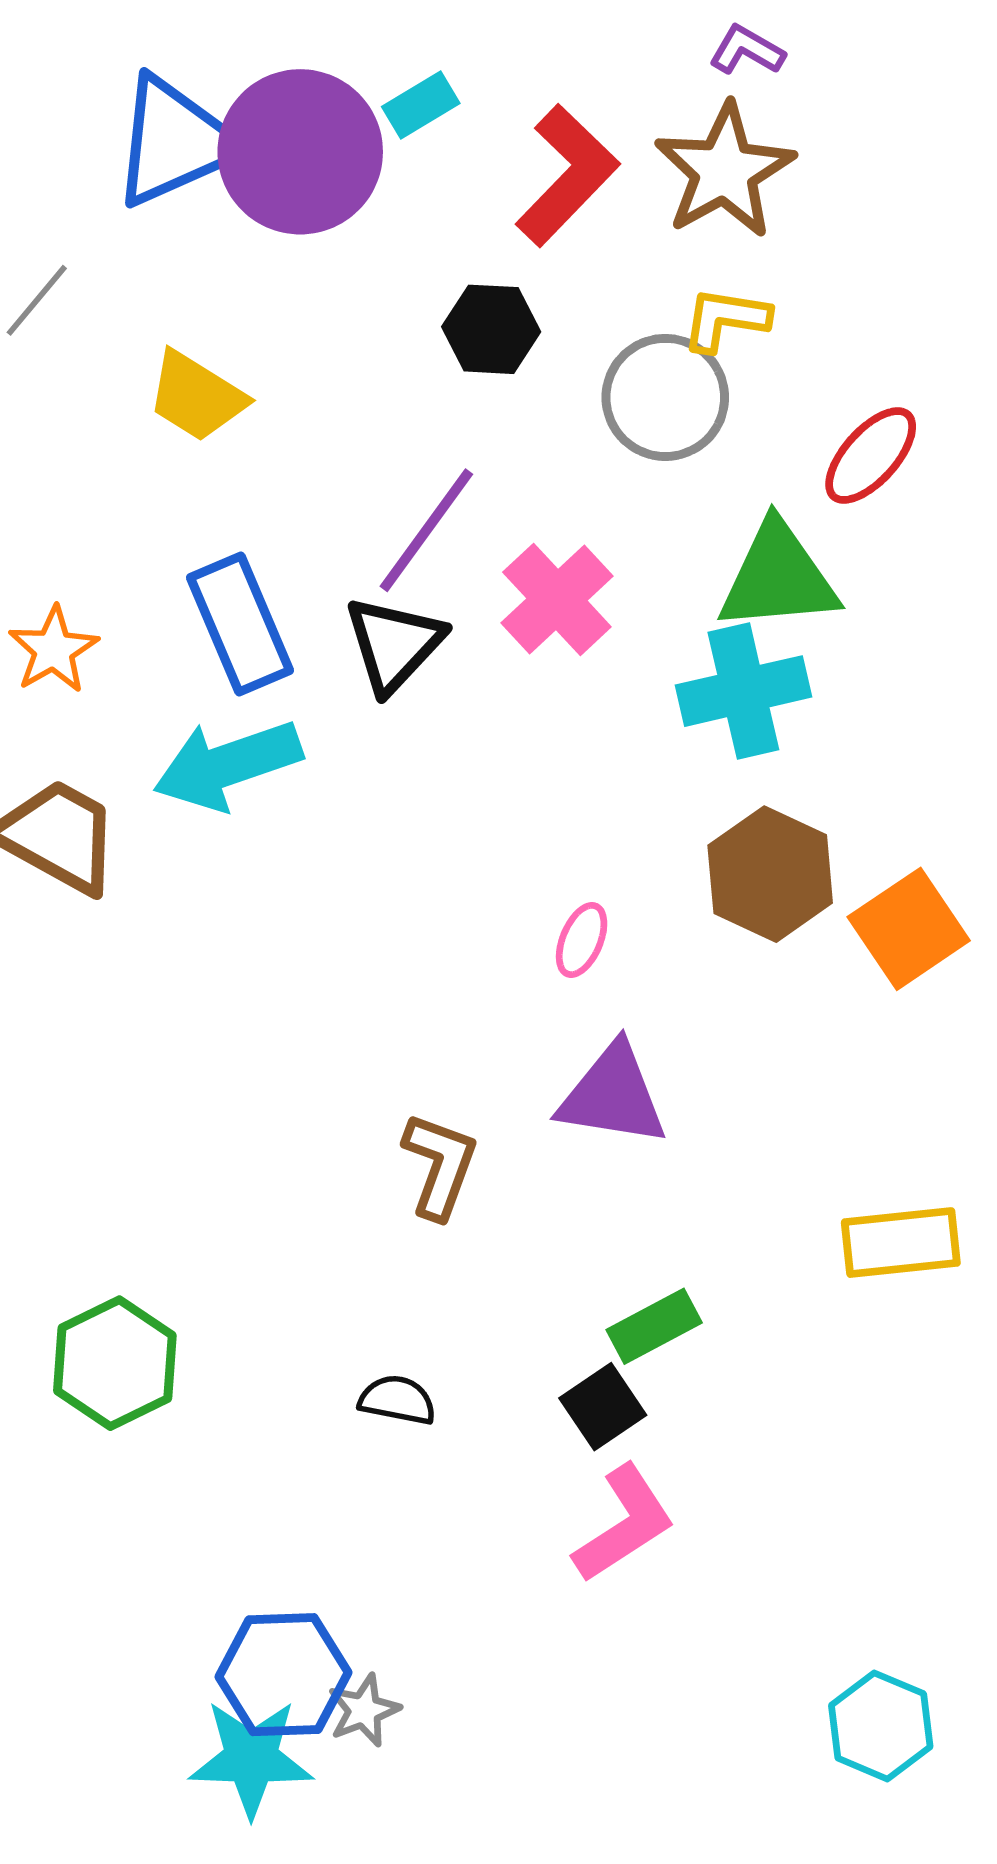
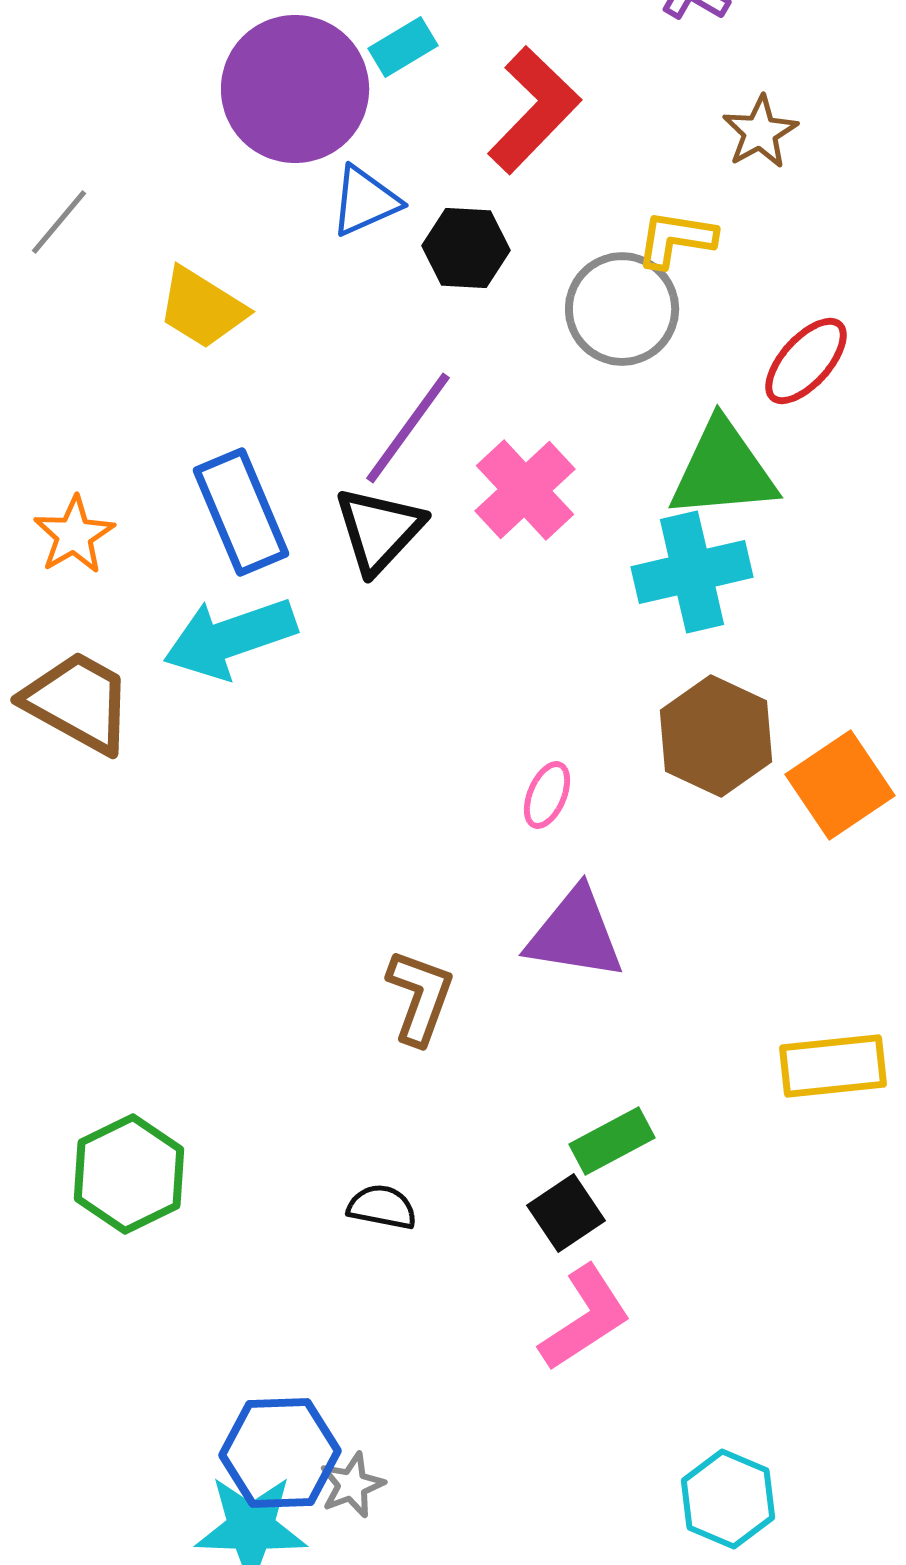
blue triangle: (175, 142) -> (365, 201), moved, size x0.6
brown star: (724, 171) -> (760, 132), moved, size x0.6
cyan hexagon: (881, 1726) -> (728, 1499), moved

